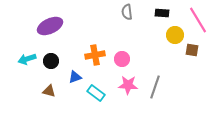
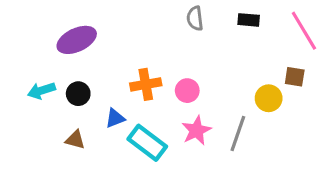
yellow circle: (175, 35) -> (269, 98), moved
pink star: (128, 85) -> (196, 130), turned -30
cyan rectangle: (96, 93) -> (147, 143), size x1.4

